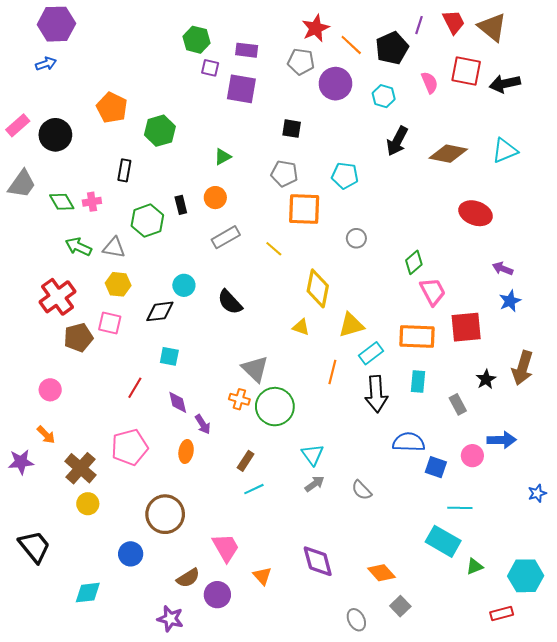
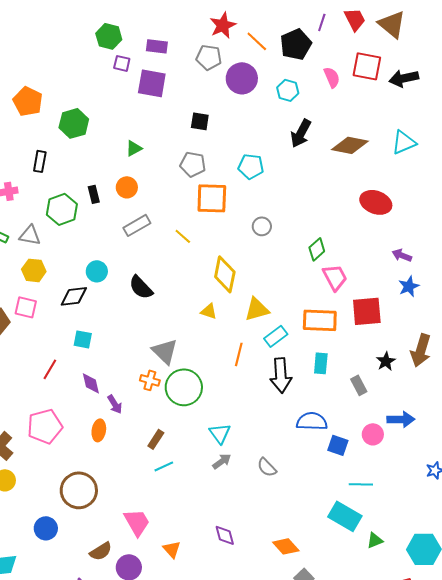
purple diamond: (318, 561) -> (225, 535), size x0.7

